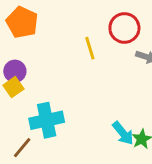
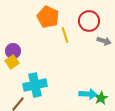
orange pentagon: (22, 22) -> (48, 17), moved
cyan arrow: (123, 133) -> (88, 94), turned -48

